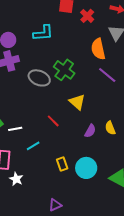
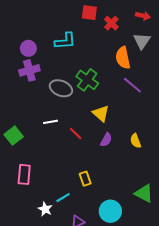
white line: (15, 129) -> (50, 122), moved
purple semicircle: (90, 131) -> (106, 140), moved
cyan line: (33, 146) -> (63, 198), moved
cyan circle: (86, 168) -> (110, 211), moved
white star: (16, 179) -> (45, 209), moved

